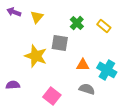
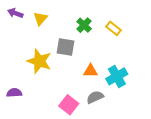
cyan cross: (107, 70) -> (117, 76), turned 30
gray semicircle: (87, 89) -> (95, 97), turned -42
pink square: (52, 96) -> (69, 105), moved

